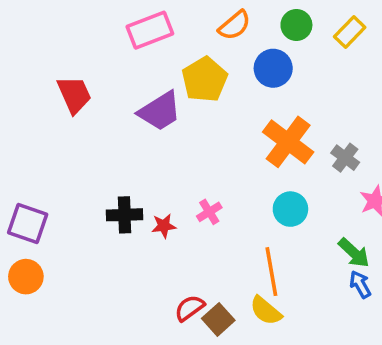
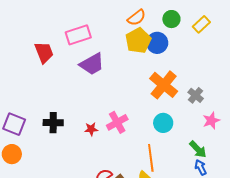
pink rectangle: (150, 30) -> (78, 35), moved
yellow pentagon: (205, 79) -> (138, 41), moved
pink cross: (209, 212) -> (117, 122), size x1.5
black cross: (124, 215) -> (53, 123), moved

